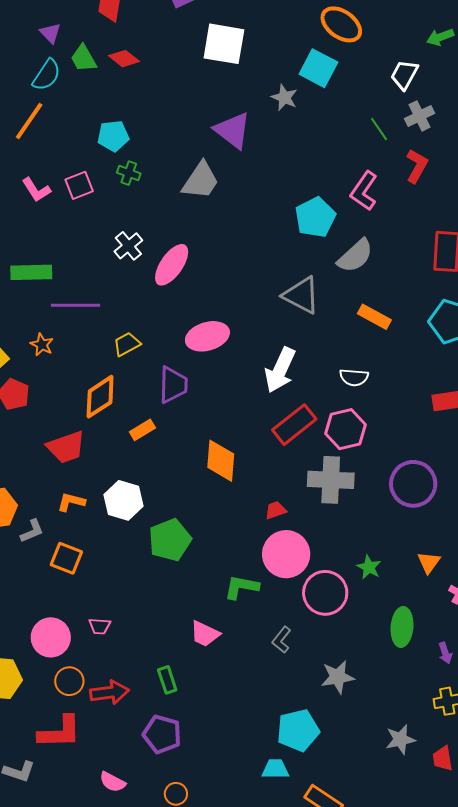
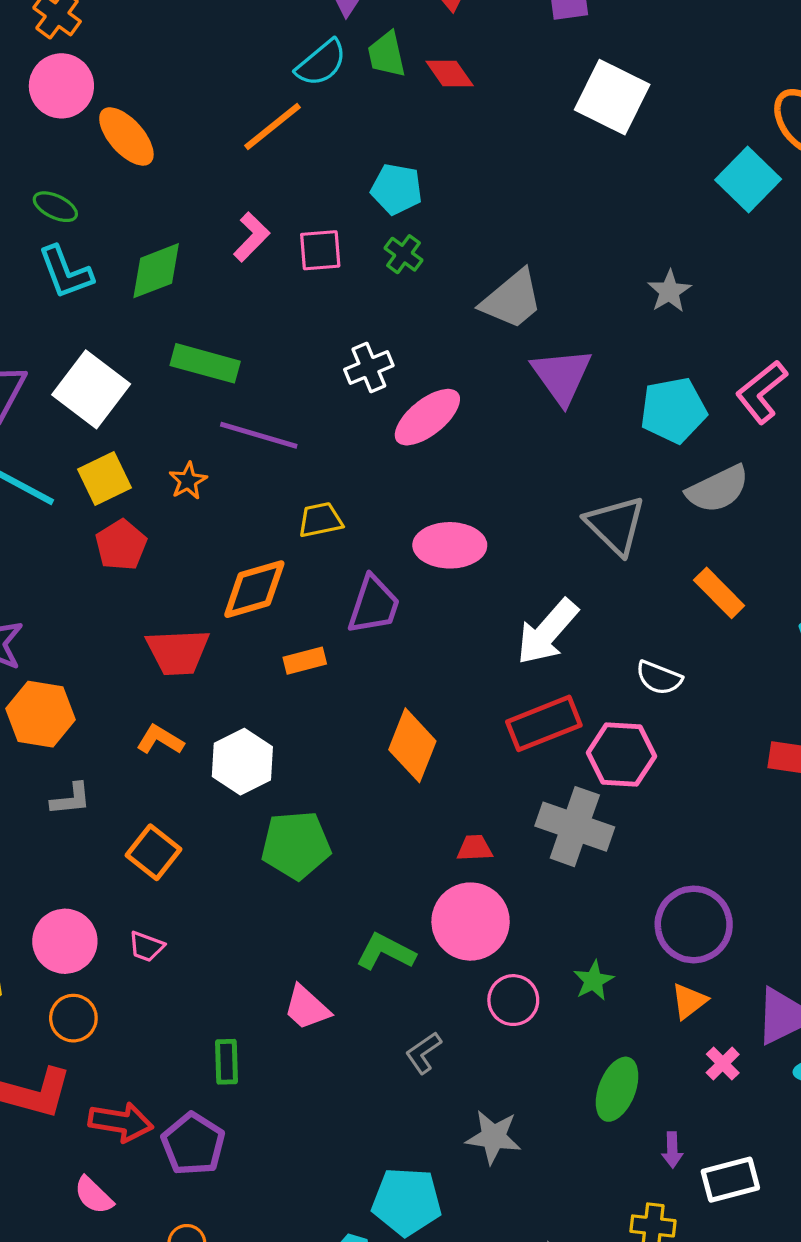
gray star: (284, 98) -> (669, 291), moved
purple triangle: (233, 130) -> (562, 376), moved
pink L-shape: (36, 190) -> (251, 237), turned -120
purple circle: (413, 484) -> (694, 924), moved
gray L-shape: (32, 531) -> (71, 799), moved
orange square: (66, 558) -> (153, 852), moved
pink circle: (325, 593) -> (513, 1000), size x0.7
red arrow: (109, 692) -> (121, 1122), moved

